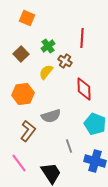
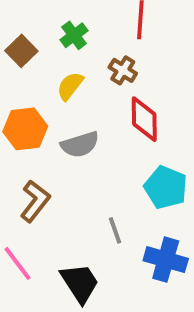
brown cross: (65, 61) -> (123, 70), moved
gray semicircle: (51, 116) -> (80, 145), moved

